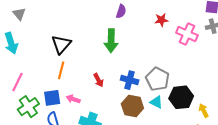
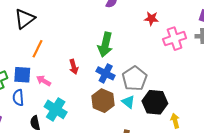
pink cross: (187, 34) -> (175, 39), turned 35
green arrow: (111, 41) -> (105, 45), moved
black triangle: (61, 44) -> (25, 19), moved

